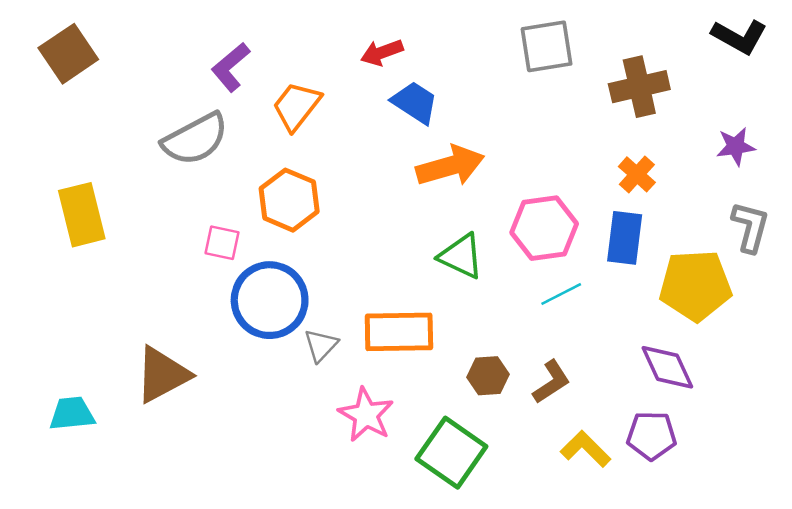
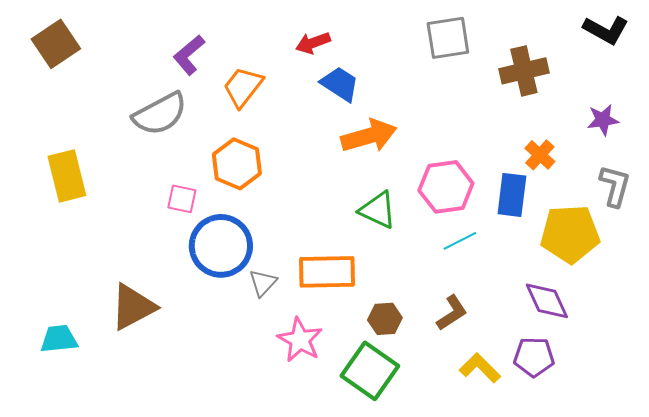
orange cross: (637, 174) -> (540, 155), moved
brown hexagon: (488, 376) -> (385, 319), moved

